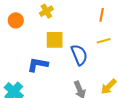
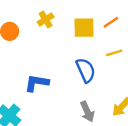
orange line: (102, 15) -> (111, 22), turned 48
yellow square: (55, 40) -> (84, 28), moved

